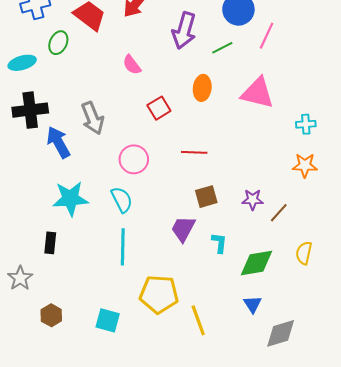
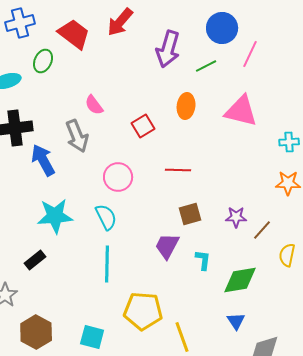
pink semicircle: (132, 65) -> (94, 105), moved
black rectangle: (50, 243) -> (35, 260), turned 45
yellow semicircle: (304, 253) -> (287, 255), moved
brown hexagon: (51, 315) -> (36, 332), size x1.5

